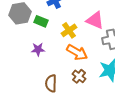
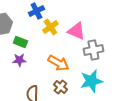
green rectangle: (41, 21) -> (20, 42), moved
yellow cross: (69, 30) -> (50, 27), moved

